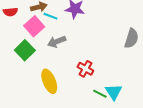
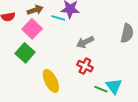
cyan line: (50, 16) -> (58, 18), moved
gray arrow: (57, 42) -> (85, 42), moved

